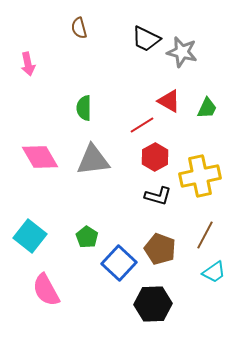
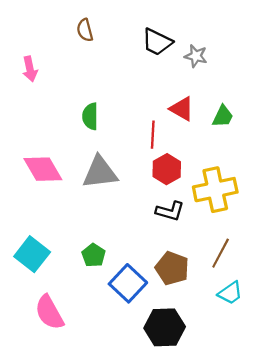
gray star: (182, 52) -> (196, 56), size x0.7
red line: (142, 125) -> (153, 135), turned -55

